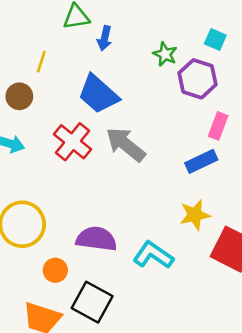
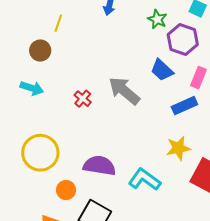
blue trapezoid: (98, 94) -> (162, 70), moved, size x0.7
red cross: (73, 142) -> (83, 99), moved, size x0.6

